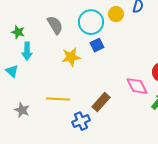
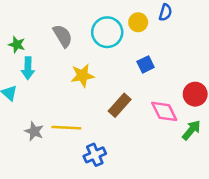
blue square: (97, 45) -> (146, 64), moved
brown rectangle: (101, 102) -> (120, 105), moved
gray star: (22, 110) -> (34, 131), moved

